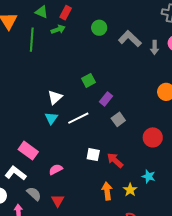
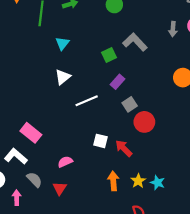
gray L-shape: (130, 39) -> (135, 42), moved
green square: (89, 80) -> (109, 55), moved
cyan triangle: (51, 118) -> (62, 43), moved
red circle: (153, 137) -> (144, 122), moved
pink semicircle: (56, 169) -> (65, 162), moved
cyan star: (149, 176) -> (158, 183), moved

